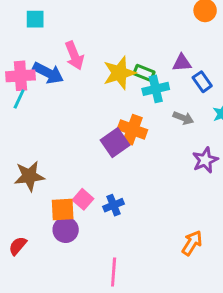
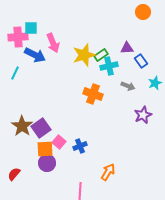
cyan square: (35, 19) -> (31, 28), moved
green rectangle: (144, 73) -> (101, 55), turned -56
pink cross: (21, 76) -> (18, 37), moved
purple square: (115, 143) -> (41, 128), moved
brown star: (29, 176) -> (22, 126), turned -30
orange arrow: (192, 243) -> (108, 172), moved

